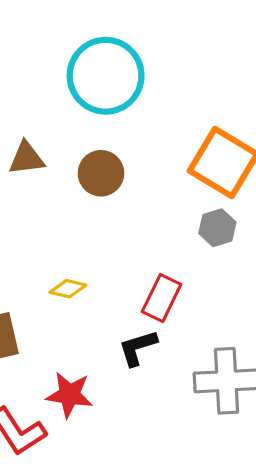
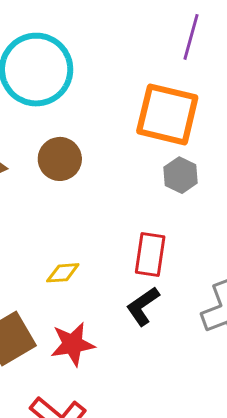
red star: (70, 395) -> (73, 344), moved

